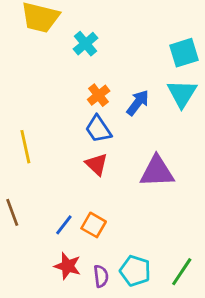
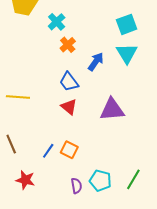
orange cross: (99, 95) -> (68, 45), moved
yellow line: (25, 147) -> (18, 97), turned -70
red star: (68, 266) -> (25, 180), moved

